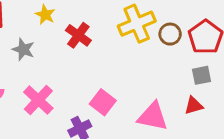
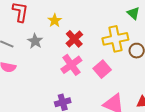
pink cross: (38, 100) -> (71, 65), moved
pink square: (103, 102) -> (102, 69), moved

